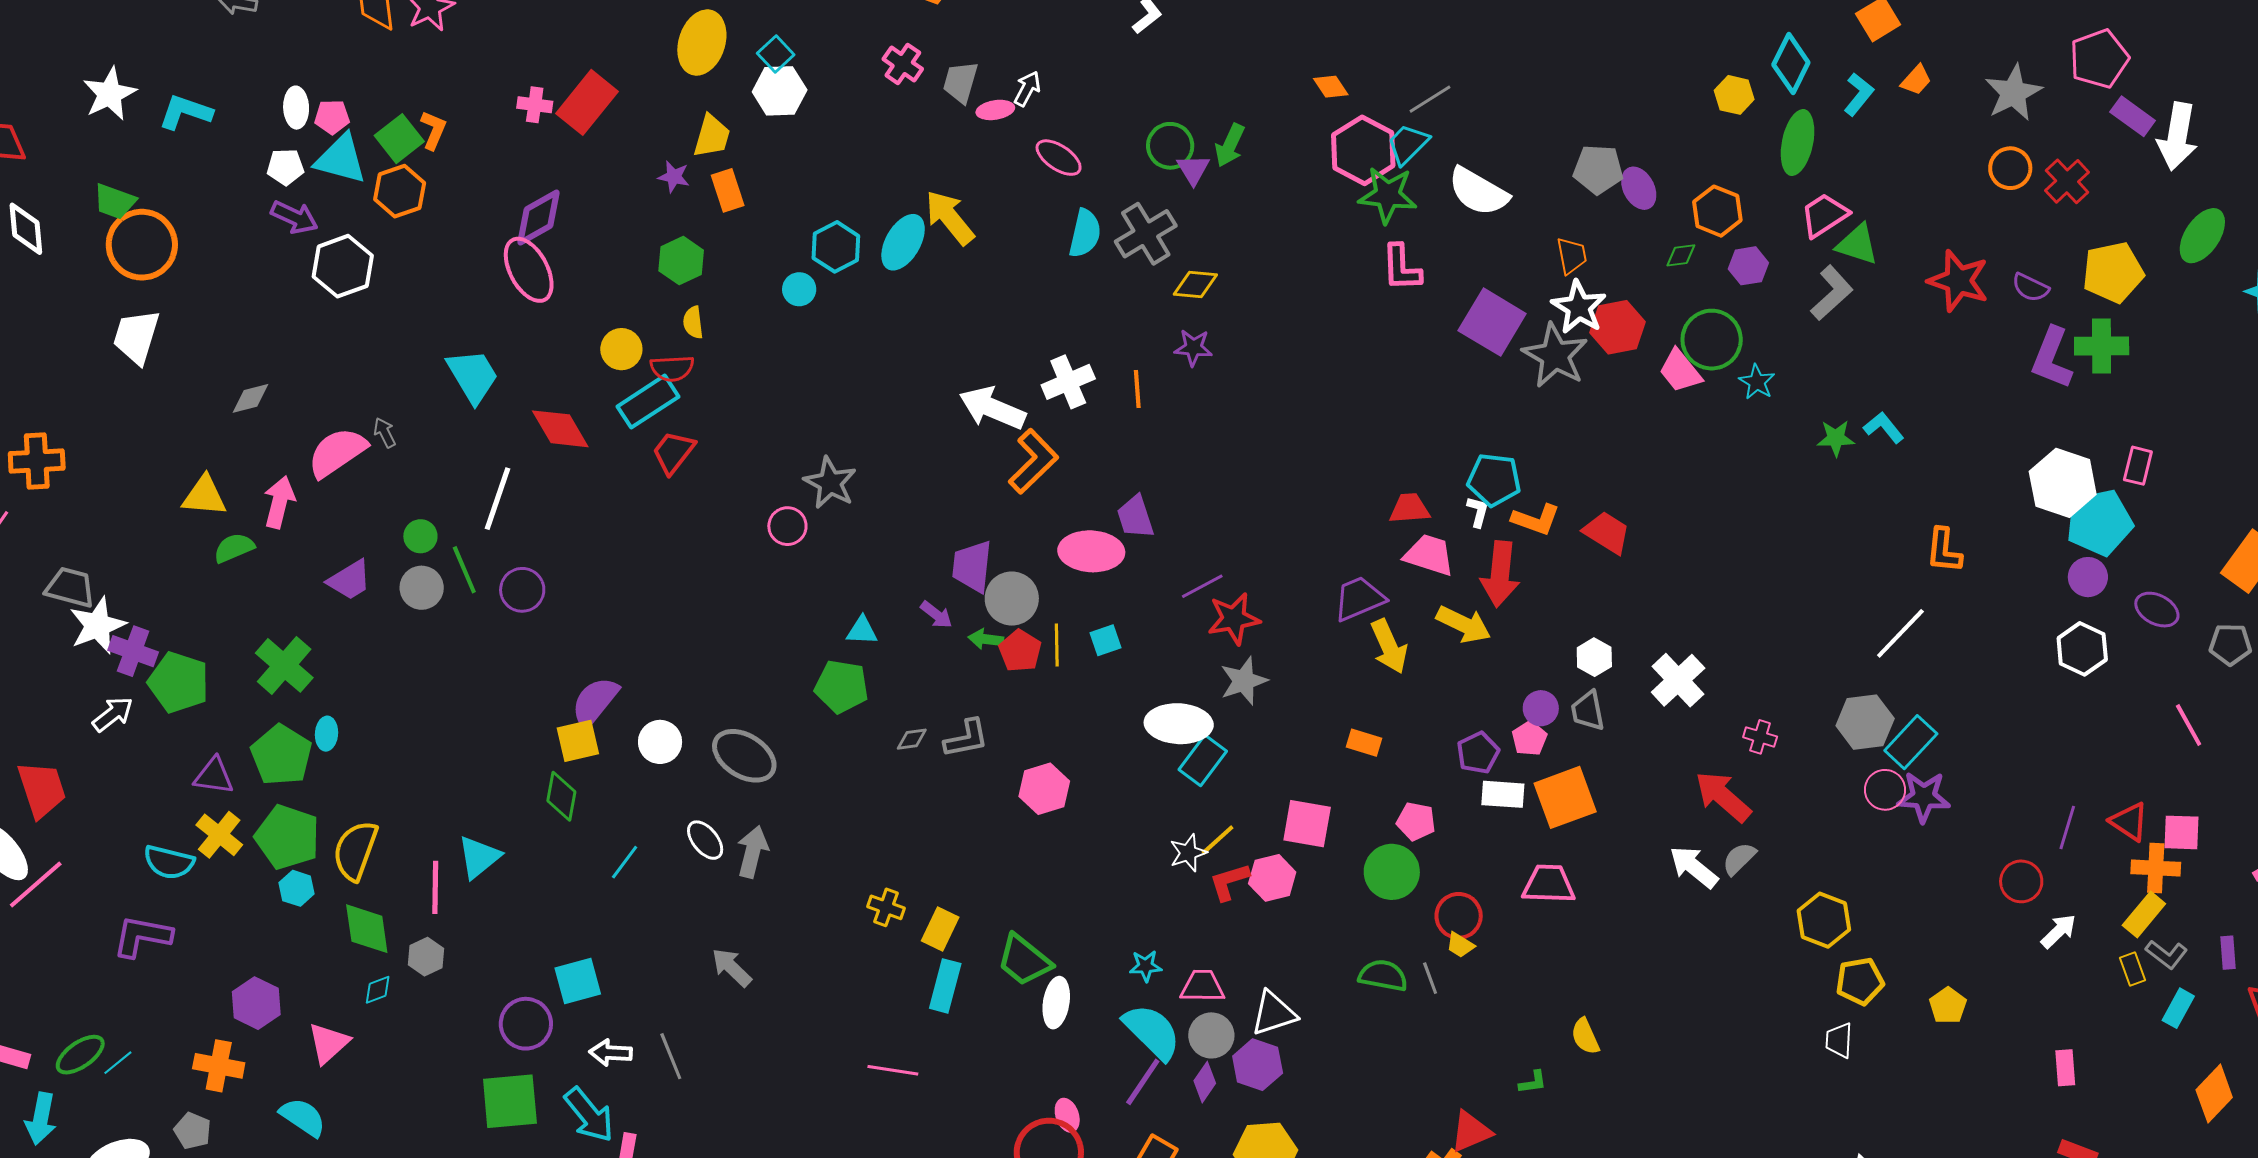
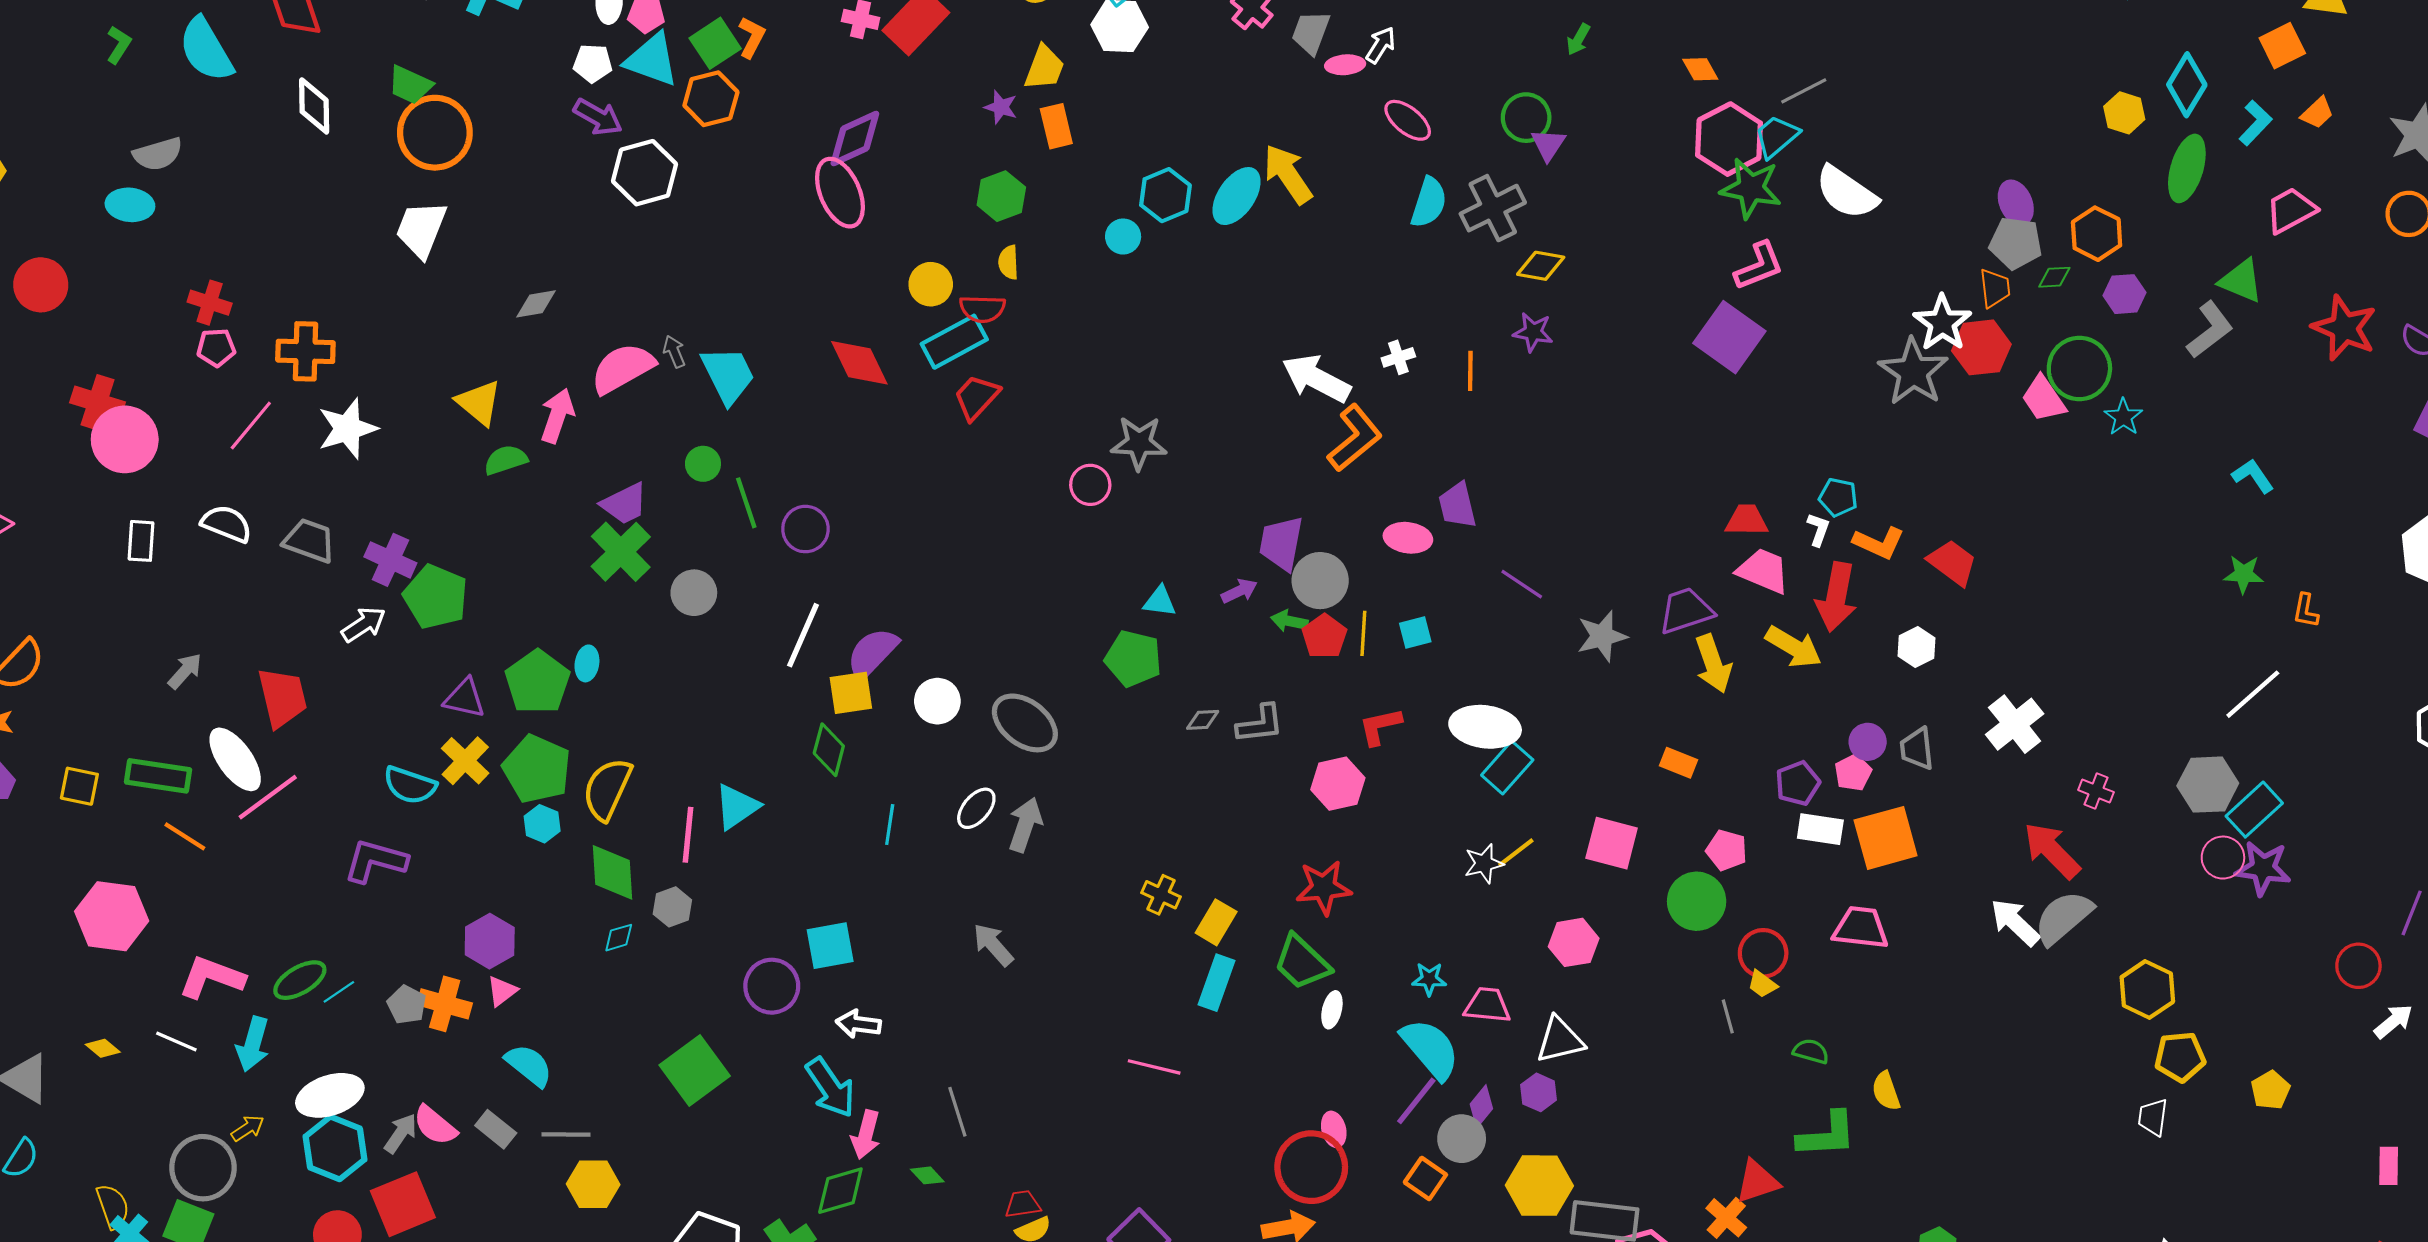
green arrow: (1230, 145) -> (1578, 39), moved, size x0.7
gray pentagon: (1598, 169) -> (2016, 243), moved
pink trapezoid: (1824, 215) -> (2291, 210), moved
orange trapezoid: (1572, 256) -> (1995, 288), moved
pink L-shape: (1401, 268) -> (1759, 266), turned -114
purple square: (1492, 322) -> (1729, 337), moved
cyan trapezoid: (473, 376) -> (728, 375), moved
white cross: (1068, 382) -> (1398, 357), size x0.6
green star: (1836, 438) -> (2244, 574), moved
cyan pentagon: (1494, 480) -> (1838, 497), size x0.7
gray star: (830, 483) -> (1139, 443), turned -30
yellow triangle: (204, 496) -> (479, 403), turned 30
white line: (497, 499) -> (803, 635), moved
orange L-shape: (1944, 550) -> (2306, 611), size x0.7
pink ellipse: (1091, 551) -> (1408, 538), size x0.7
purple line: (1202, 586) -> (1522, 584), turned 57
gray trapezoid: (70, 587) -> (309, 541), moved
gray circle: (422, 588) -> (694, 593), moved
purple arrow: (936, 615) -> (1239, 591), turned -68
red star: (1234, 619) -> (1324, 888), moved
white star: (98, 625) -> (347, 429), moved
white hexagon: (1594, 657) -> (1916, 647), moved
green cross: (284, 665) -> (621, 552), moved
gray star: (1244, 681) -> (1602, 636), moved
white ellipse: (705, 840) -> (976, 808), turned 75
gray semicircle: (1739, 859) -> (2063, 917), size x1.6
cyan line: (625, 862) -> (890, 825), turned -33
pink hexagon: (1272, 878) -> (1574, 942), moved
red L-shape: (1229, 882) -> (1380, 726), moved
green semicircle: (1383, 976) -> (1811, 1051), moved, size x0.7
white ellipse: (1056, 1003) -> (1332, 1010), size x0.7
gray circle: (1211, 1035) -> (1462, 1139), moved
pink triangle: (328, 1043) -> (502, 991), moved, size x0.7
gray line: (671, 1056) -> (957, 1112), moved
purple hexagon: (1258, 1065) -> (1539, 1092), size x0.7
green L-shape: (1533, 1082) -> (1827, 1135), size x2.0
green square: (510, 1101) -> (695, 1070), moved, turned -36
gray pentagon: (193, 1131) -> (407, 1005), moved

